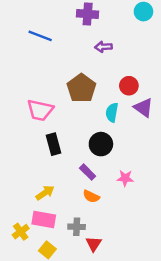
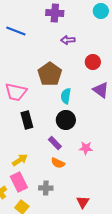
red circle: (129, 86) -> (93, 62), moved
cyan semicircle: (112, 112) -> (66, 96), moved
pink rectangle: (44, 219) -> (19, 182), turned 54
red triangle: (94, 244) -> (83, 202), moved

